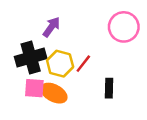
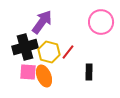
purple arrow: (51, 27) -> (42, 22), size x1.4
orange ellipse: (54, 93) -> (44, 76), turned 40

